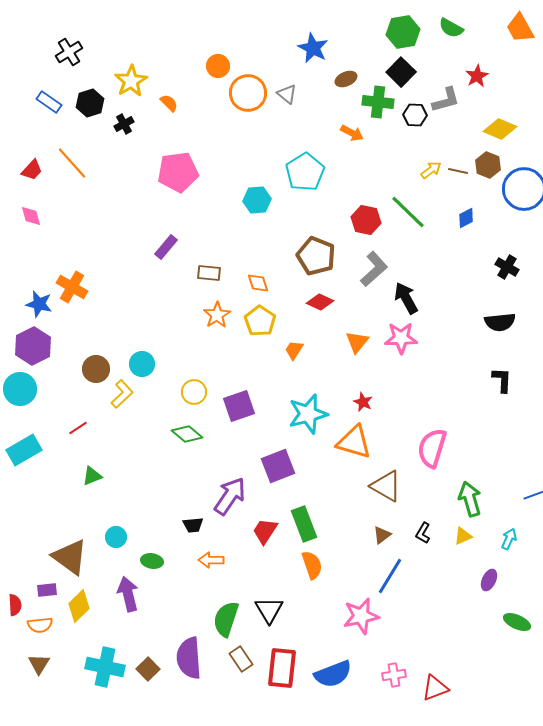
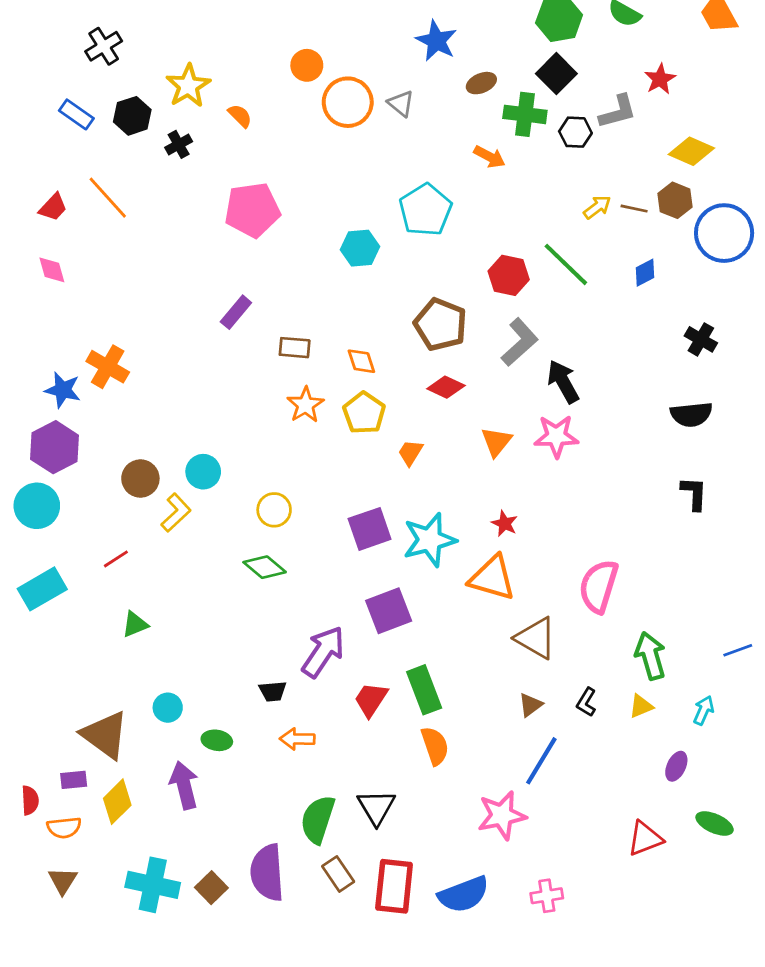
purple square: (239, 406) -> (370, 529), moved
red triangle: (435, 688) -> (645, 838), moved

